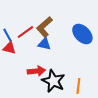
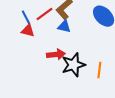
black star: (53, 81) -> (74, 65), turned 30

